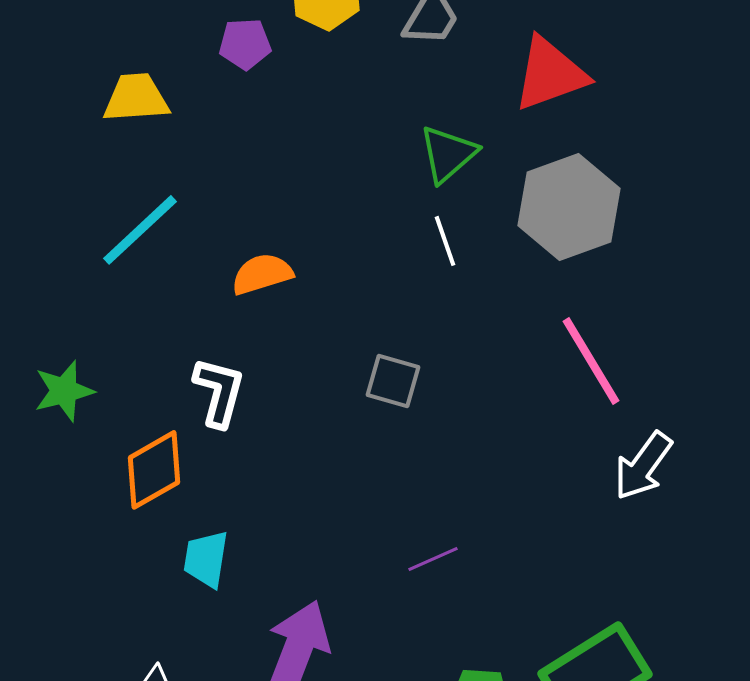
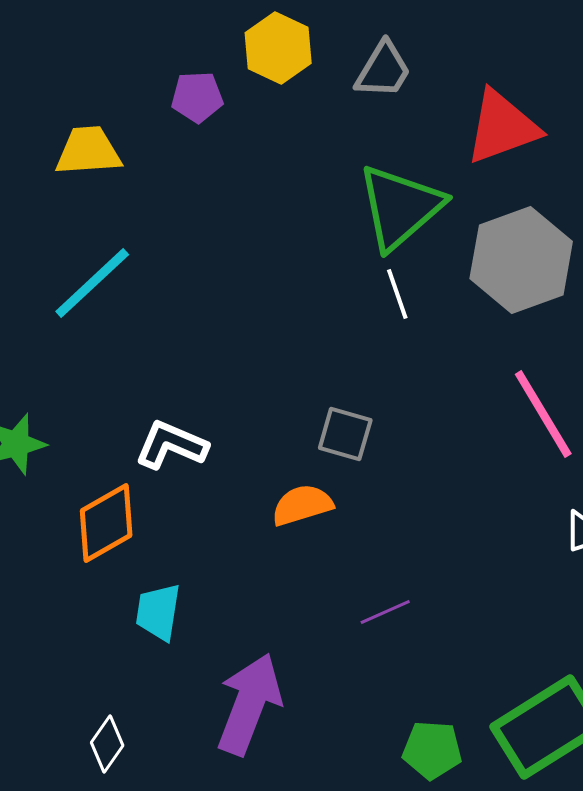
green triangle: (448, 154) -> (400, 207), size x1.5
orange semicircle: (262, 274) -> (302, 505), moved
white L-shape: (219, 392) -> (171, 445), turned -82

